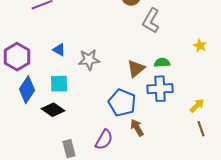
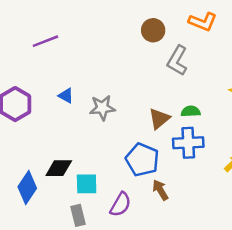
cyan square: (59, 84) -> (87, 184), moved
blue diamond: (27, 90) -> (27, 188), moved
black diamond: (53, 110) -> (59, 168), turned -35

